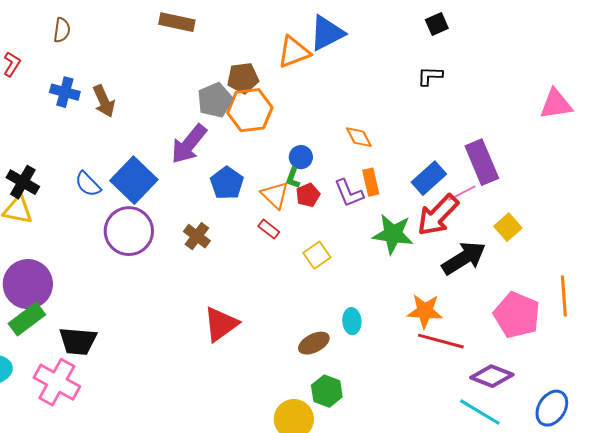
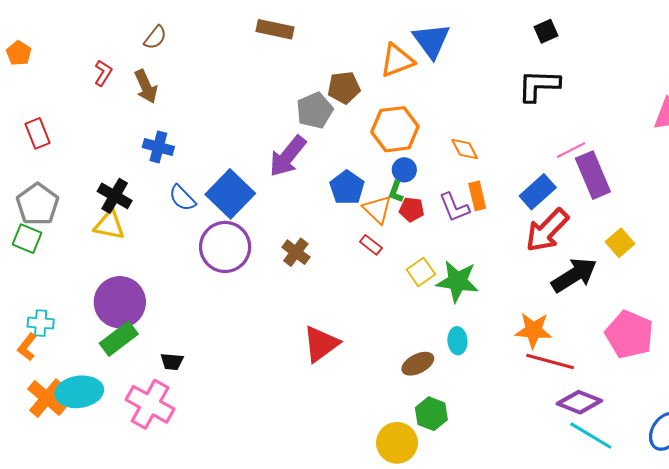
brown semicircle: (62, 30) -> (155, 38), turned 30
blue triangle: (327, 33) -> (431, 41), turned -39
black L-shape: (430, 76) -> (539, 85), size x1.6
blue cross: (65, 92) -> (158, 147), moved
brown arrow: (104, 101) -> (146, 86), moved
orange hexagon: (250, 110) -> (395, 129), moved
blue pentagon: (227, 183) -> (347, 188), moved
pink line: (462, 193) -> (571, 150), moved
red pentagon: (308, 195) -> (412, 209), turned 30
green star: (393, 234) -> (457, 281), moved
black trapezoid: (78, 341) -> (172, 362), size x0.6
purple diamond: (492, 376) -> (579, 402), moved

